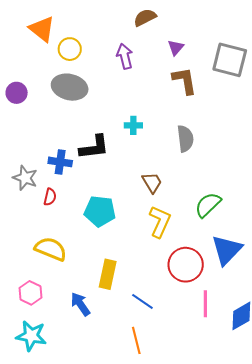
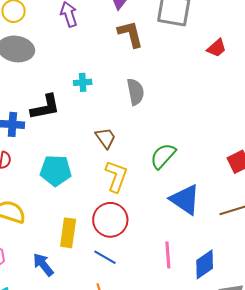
blue triangle: (227, 250) -> (185, 200), turned -36
red circle: (186, 265) -> (110, 220), moved

